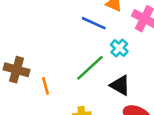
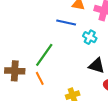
green line: (90, 68) -> (44, 55), moved

